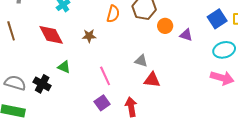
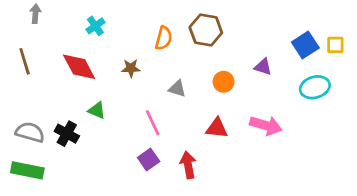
orange circle: (165, 26) -> (224, 82), moved
gray triangle: (141, 61) -> (177, 89), moved
pink arrow: (222, 78) -> (266, 125), moved

